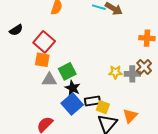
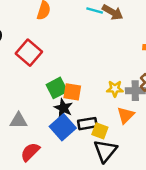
orange square: (42, 60) -> (72, 92), moved
gray triangle: (49, 80) -> (19, 121), moved
orange triangle: (130, 116) -> (126, 115), moved

